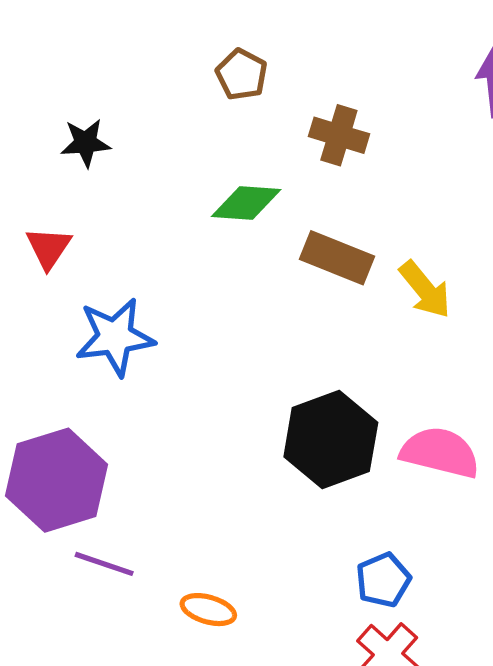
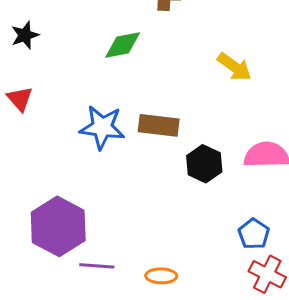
brown rectangle: (337, 258) -> (159, 125), moved
blue star: (115, 337) -> (102, 127), moved, turned 30
black hexagon: (331, 440) -> (204, 164), size x0.7

